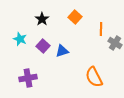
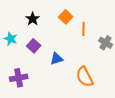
orange line: (101, 29) -> (84, 29), moved
blue triangle: (62, 51) -> (57, 59), moved

